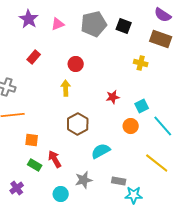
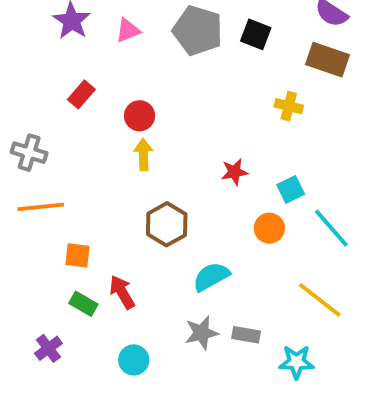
gray pentagon: (94, 24) -> (198, 31), turned 30
red circle: (76, 64) -> (140, 116), moved
gray star: (84, 180) -> (202, 333), moved
cyan star: (134, 195) -> (296, 362), moved

